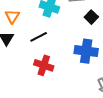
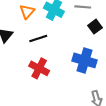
orange triangle: (12, 16) -> (27, 12), moved

